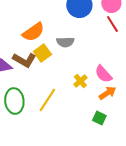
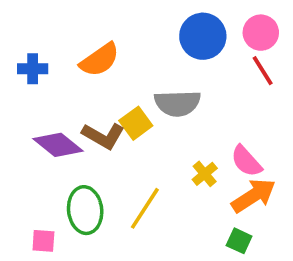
orange semicircle: (33, 32) -> (100, 60), moved
gray semicircle: (65, 42) -> (177, 103), size x1.4
orange arrow: (107, 93) -> (254, 196), size x1.4

